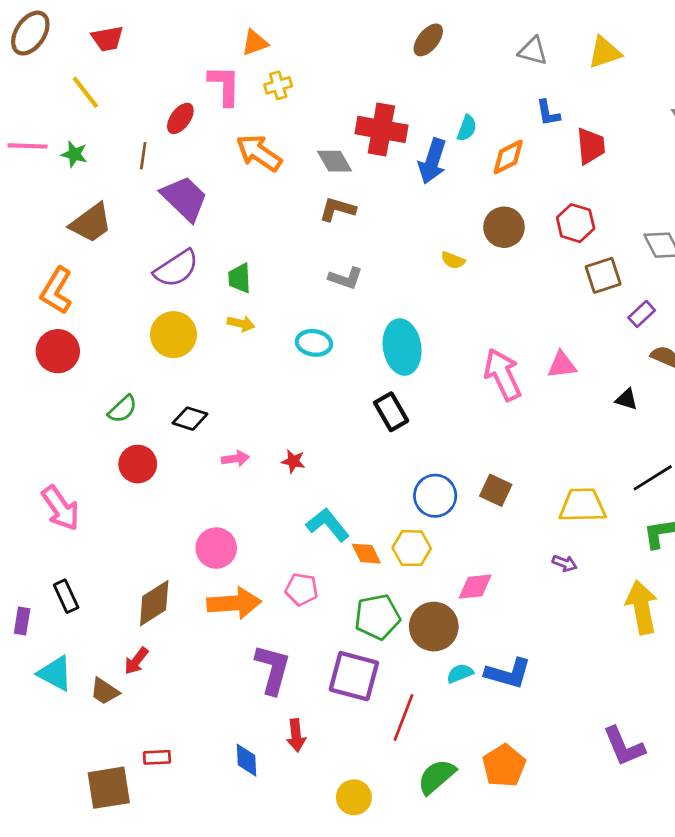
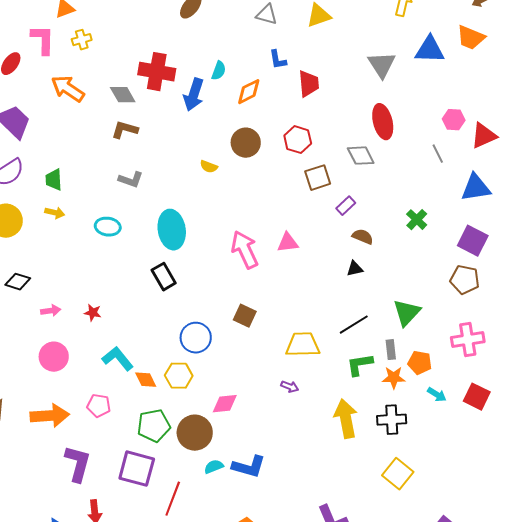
black triangle: (627, 399) -> (355, 269), moved, turned -30
brown square: (496, 490) -> (245, 316), moved
pink circle: (216, 548) -> (54, 357), moved

